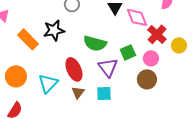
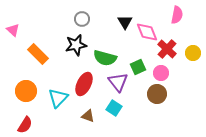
black star: (54, 30) -> (76, 45), moved
yellow circle: (179, 45) -> (193, 53), moved
red ellipse: (74, 69) -> (84, 84), turned 50
brown triangle: (78, 92) -> (88, 116), moved, turned -48
cyan square: (104, 93) -> (114, 108), turned 35

